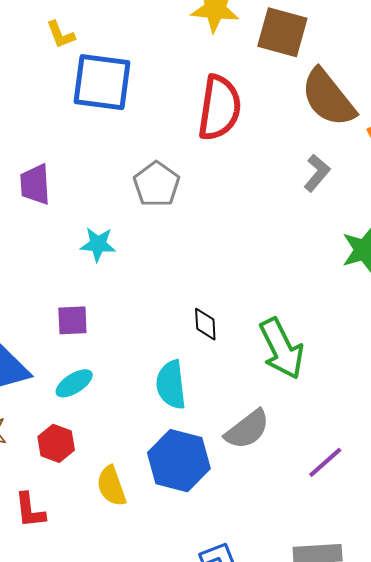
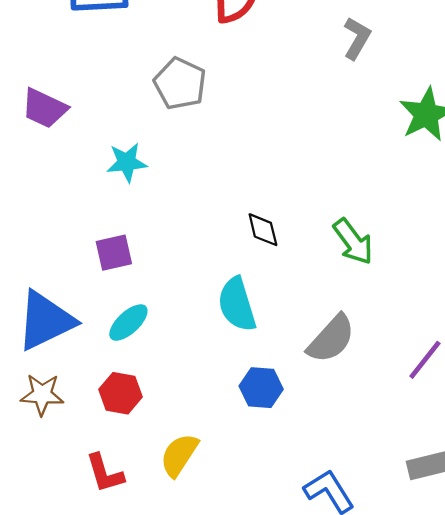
purple trapezoid: (35, 184) -> (44, 108), turned -51
green arrow: (282, 349) -> (353, 242), size x0.7
blue hexagon: (179, 461) -> (261, 388), size x0.6
yellow semicircle: (111, 486) -> (179, 455), moved, turned 63

